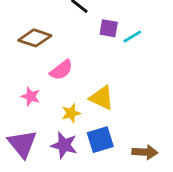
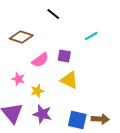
purple square: (109, 28) -> (64, 56), moved
yellow star: (71, 113) -> (37, 91), moved
blue square: (100, 140) -> (77, 120), moved, turned 30

